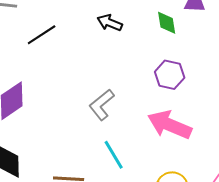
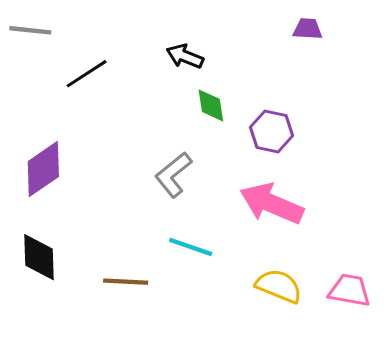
green diamond: (167, 23) -> (211, 105), moved
cyan line: (114, 155) -> (191, 247), turned -40

